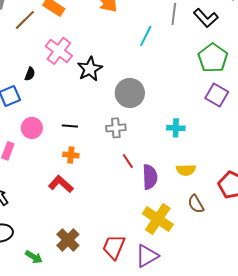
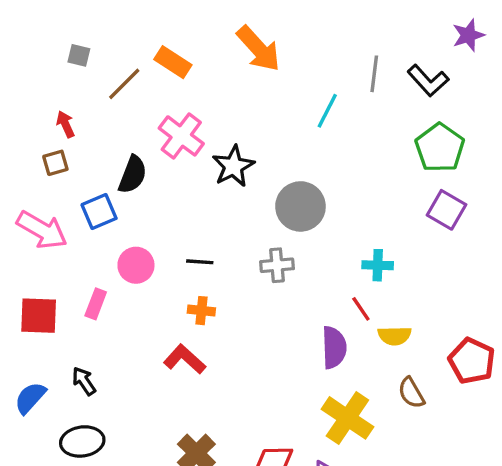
black semicircle: (30, 74) -> (133, 175), size x1.6
red line: (128, 161) -> (361, 309), moved

